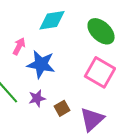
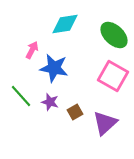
purple star: (37, 98) -> (50, 102), turned 30

